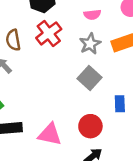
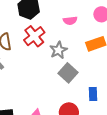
gray star: (90, 44) -> (58, 50), moved

